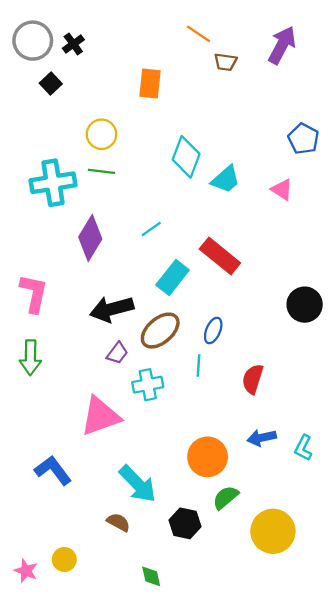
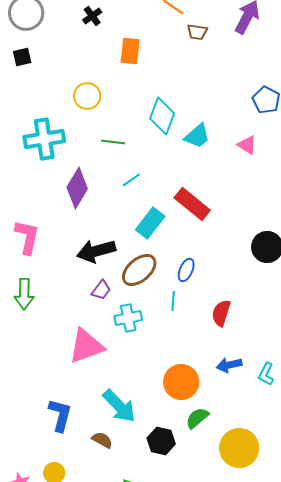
black cross: (73, 44) -> (92, 16), moved
black square: (51, 83) -> (22, 57), moved, turned 30
green line: (102, 171) -> (113, 142), moved
blue L-shape: (53, 470) -> (60, 415), moved, turned 52

